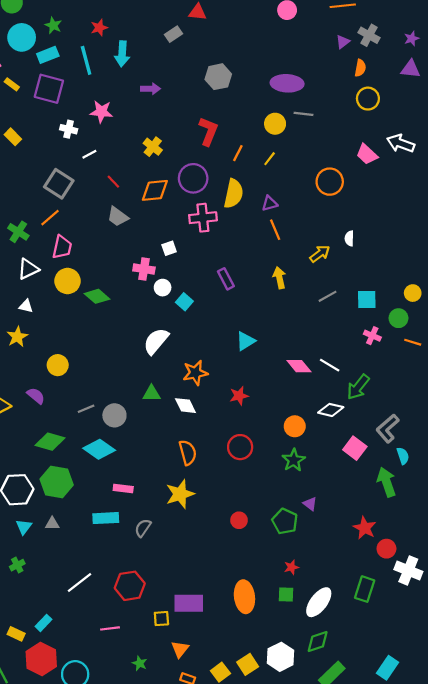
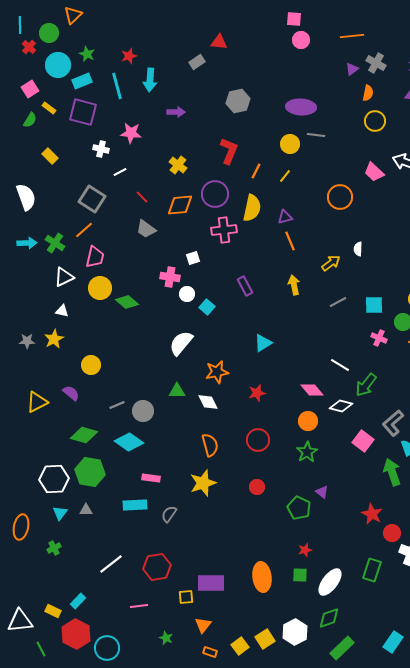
pink diamond: (299, 366) -> (312, 390), moved
red circle: (239, 520) -> (257, 487), moved

